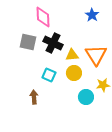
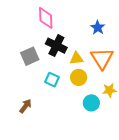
blue star: (92, 15) -> (98, 28), moved
gray square: (28, 42) -> (30, 56), moved, turned -36
brown arrow: (34, 97) -> (25, 106), moved, turned 40

